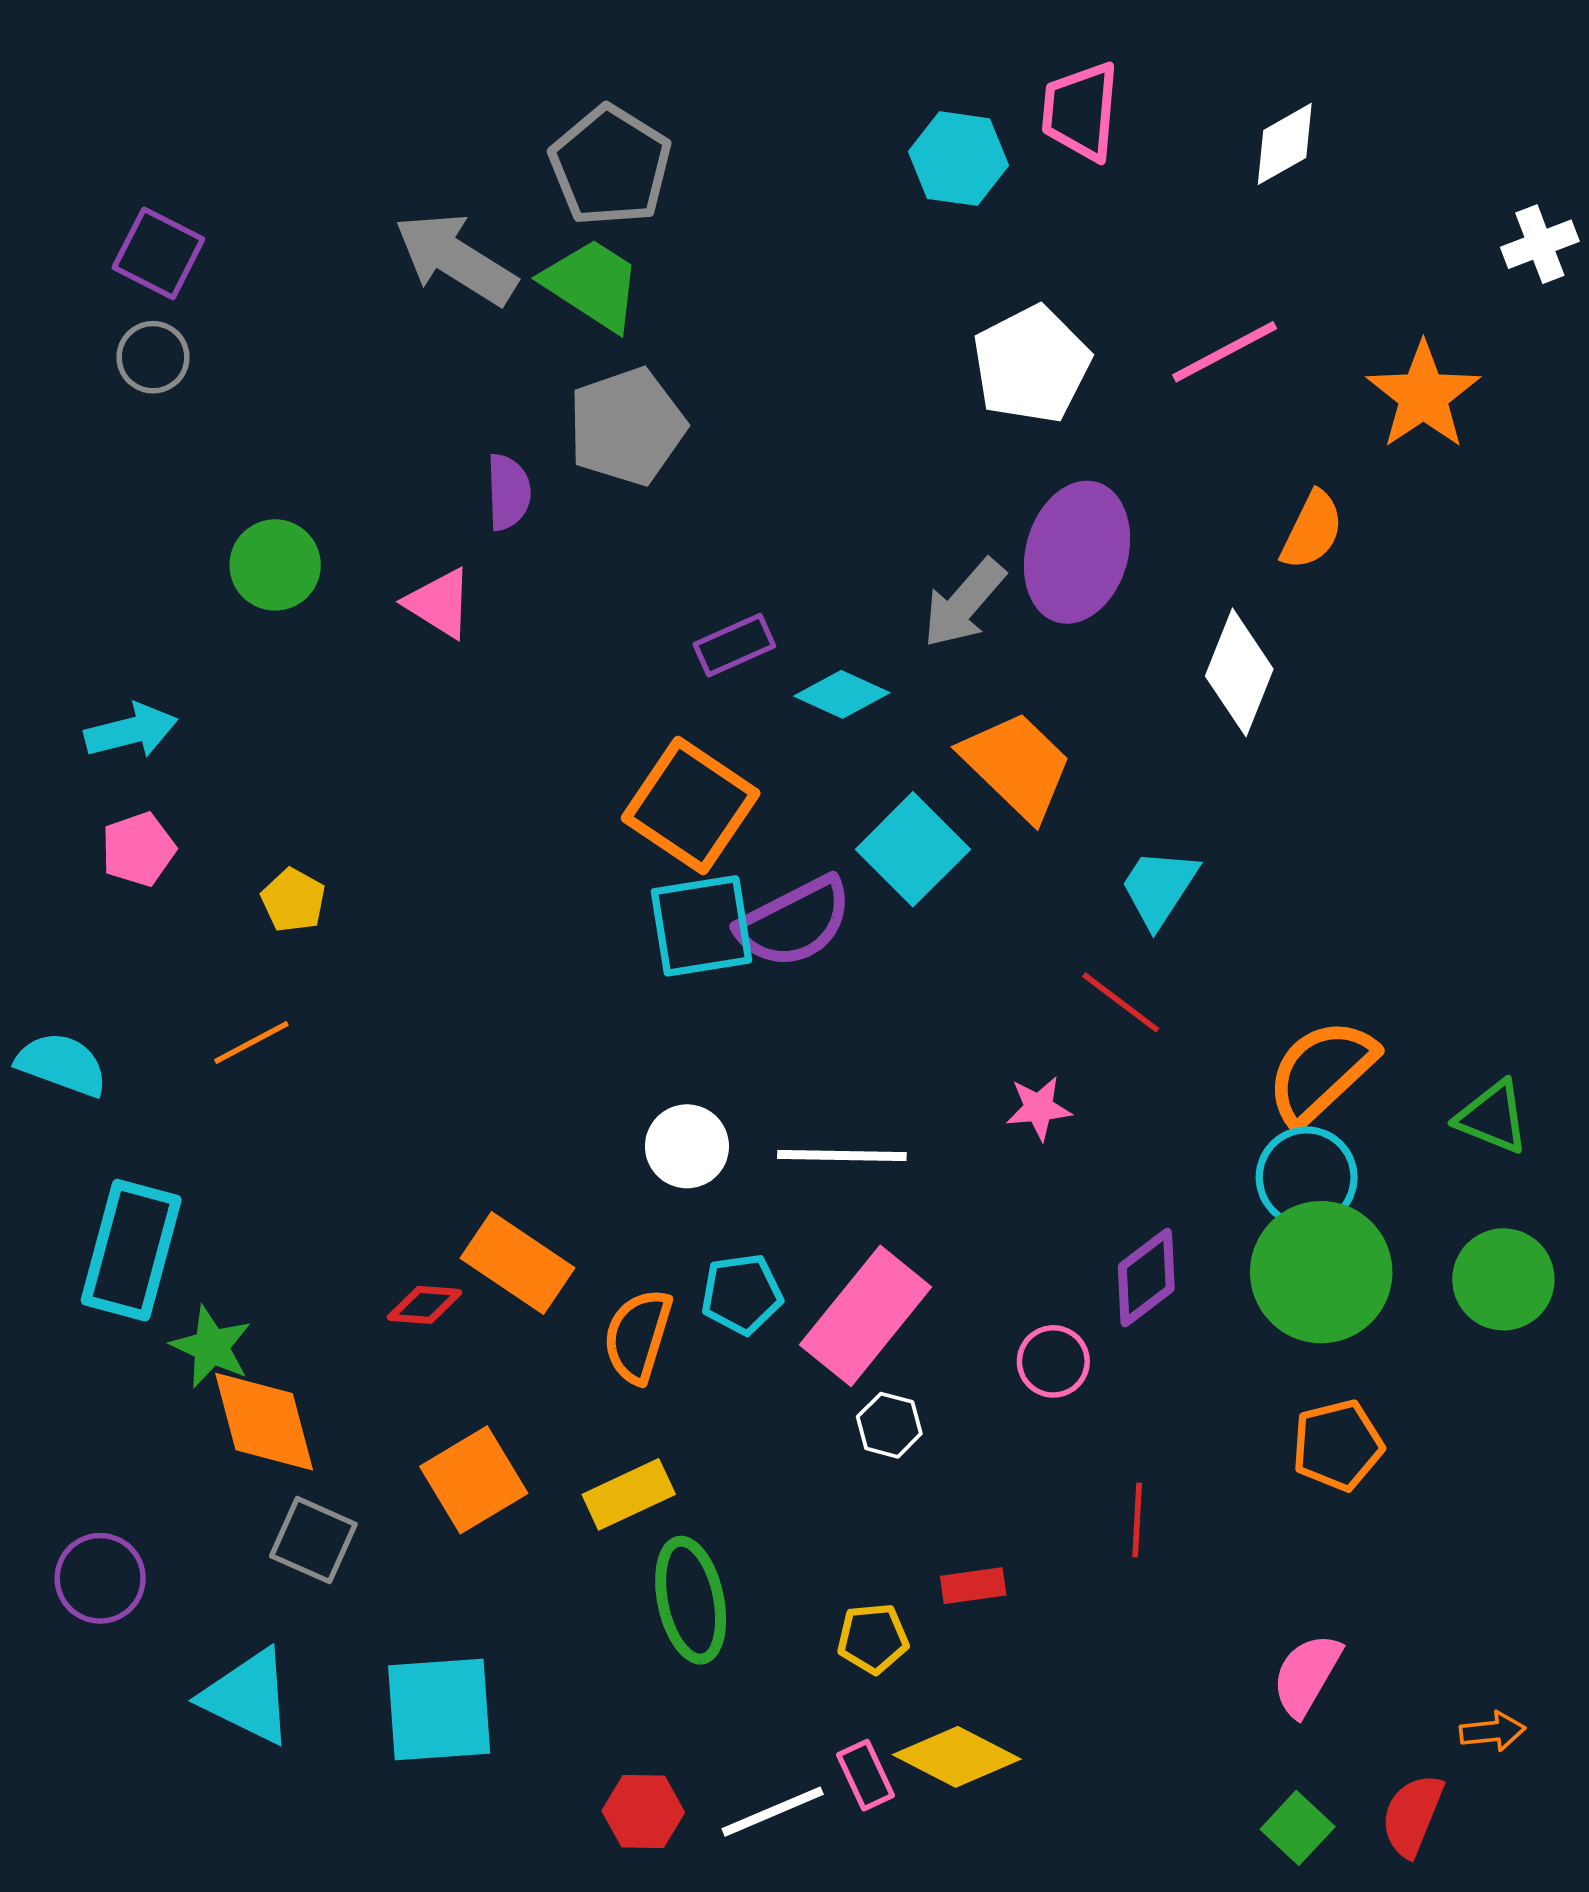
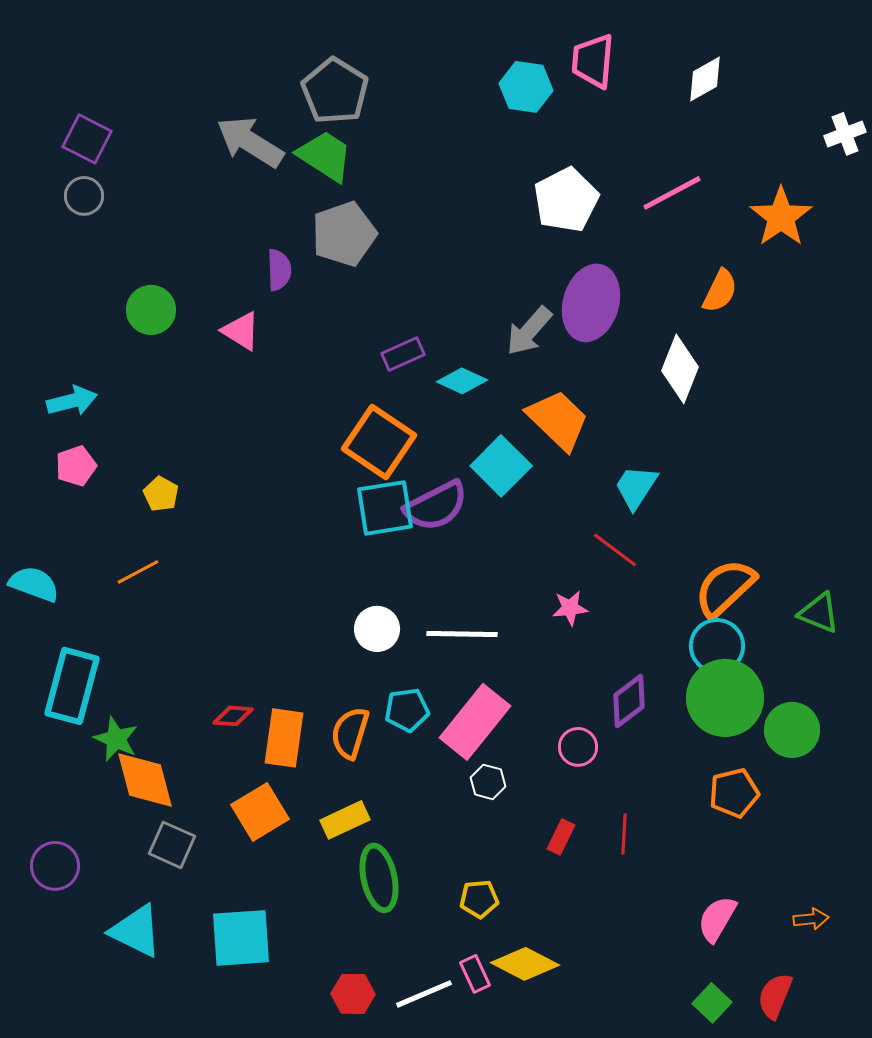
orange rectangle: (517, 1263) -> (284, 738), moved, turned 64
green circle: (1503, 1279) -> (792, 730), moved
red rectangle: (973, 1586) -> (561, 837), moved, turned -56
orange arrow: (1493, 1731) -> (811, 919), moved

